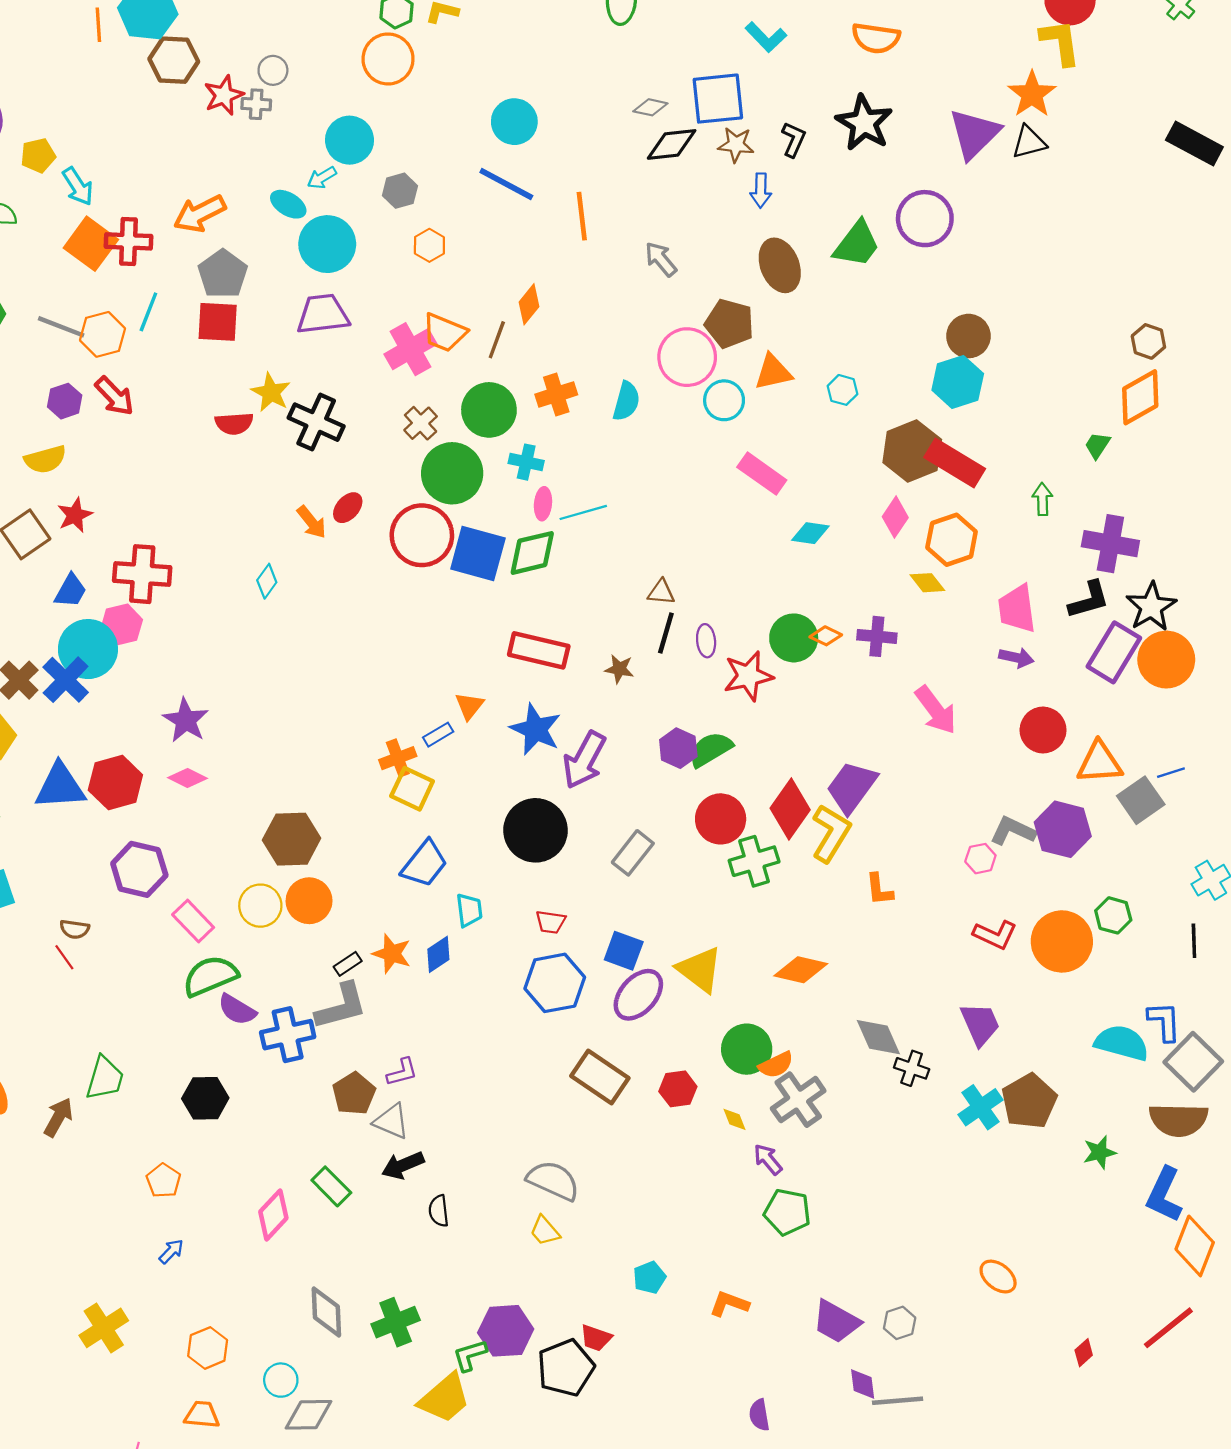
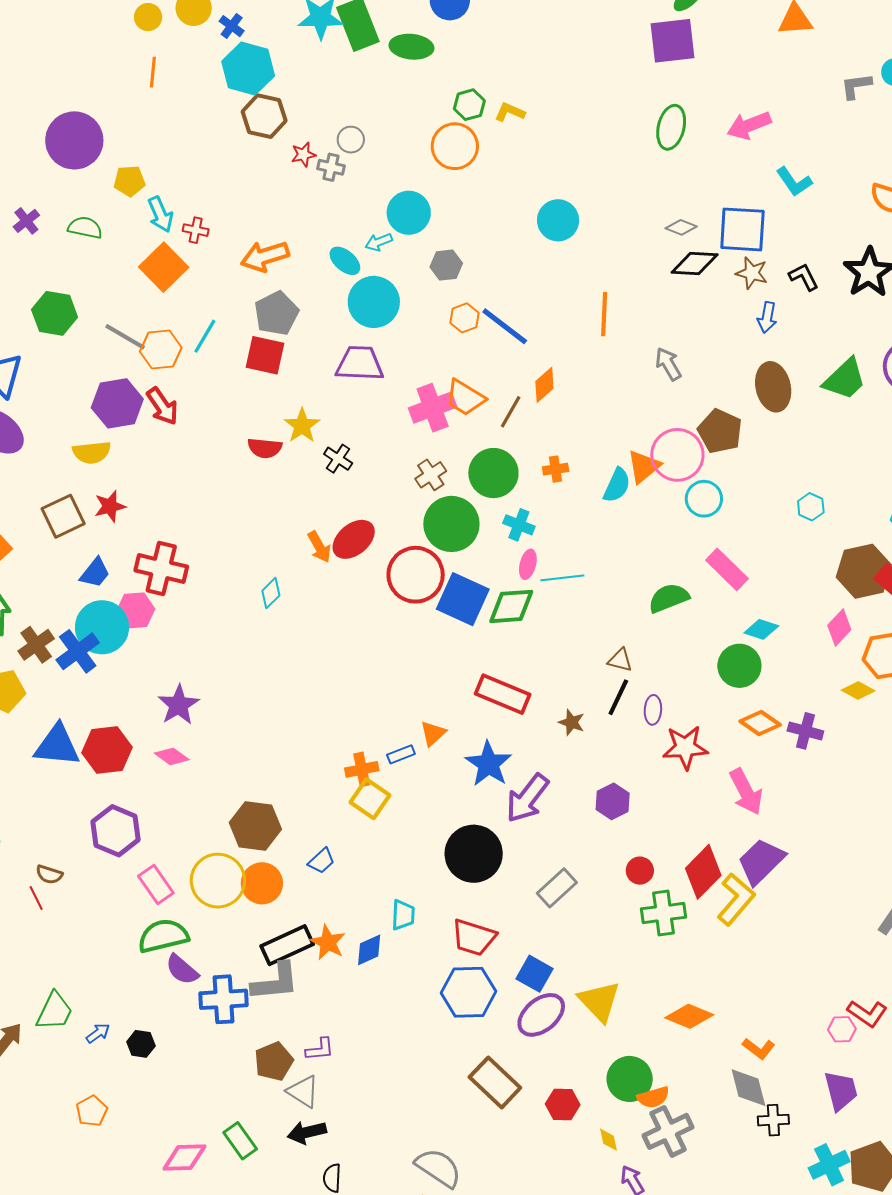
orange line: (98, 25) -> (153, 72), moved
red star: (224, 95) -> (303, 155), size x0.7
black L-shape: (794, 139) -> (804, 277), turned -60
blue line: (506, 184) -> (505, 326), moved
red cross: (128, 241) -> (196, 230), moved, size x0.6
orange triangle: (773, 372) -> (644, 467), moved, turned -36
orange cross: (556, 395) -> (556, 469), size x0.7
purple hexagon: (65, 401) -> (117, 403), size x1.6
black cross: (316, 422) -> (338, 459), size x0.6
red ellipse: (348, 508) -> (354, 539), size x1.5
yellow diamond: (927, 583) -> (858, 691), turned -32
orange diamond: (826, 636) -> (760, 723), size x1.4
green circle: (794, 638) -> (739, 666), moved
pink arrow: (936, 710) -> (746, 792), moved
green semicircle: (711, 749) -> (669, 598), moved
red circle: (721, 819) -> (640, 871), size x0.6
pink hexagon: (980, 859) -> (842, 1029), moved
blue trapezoid: (424, 864) -> (321, 861), moved, size x0.6
orange L-shape: (879, 889) -> (759, 1049), moved, turned -56
yellow circle: (260, 906) -> (218, 881), size x1.4
red trapezoid: (551, 922) -> (474, 937), size x1.6
black rectangle: (348, 964) -> (287, 945), size x2.0
black cross: (912, 1068) -> (773, 1120), turned -32
black hexagon: (205, 1098) -> (141, 1044), size x0.7
pink diamond: (273, 1215) -> (184, 1158), turned 36
blue arrow: (171, 1251) -> (98, 1033), moved

